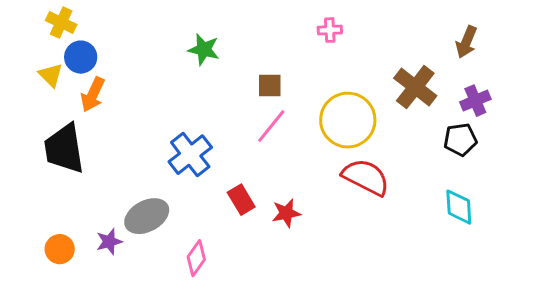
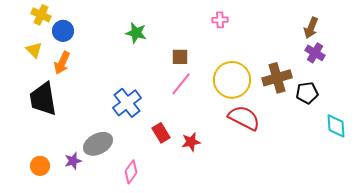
blue circle: (81, 57) -> (63, 31), moved
brown cross: (415, 87) -> (277, 78), moved, turned 36
purple cross: (475, 101) -> (315, 53), moved, turned -36
cyan diamond: (459, 207) -> (336, 126), moved

